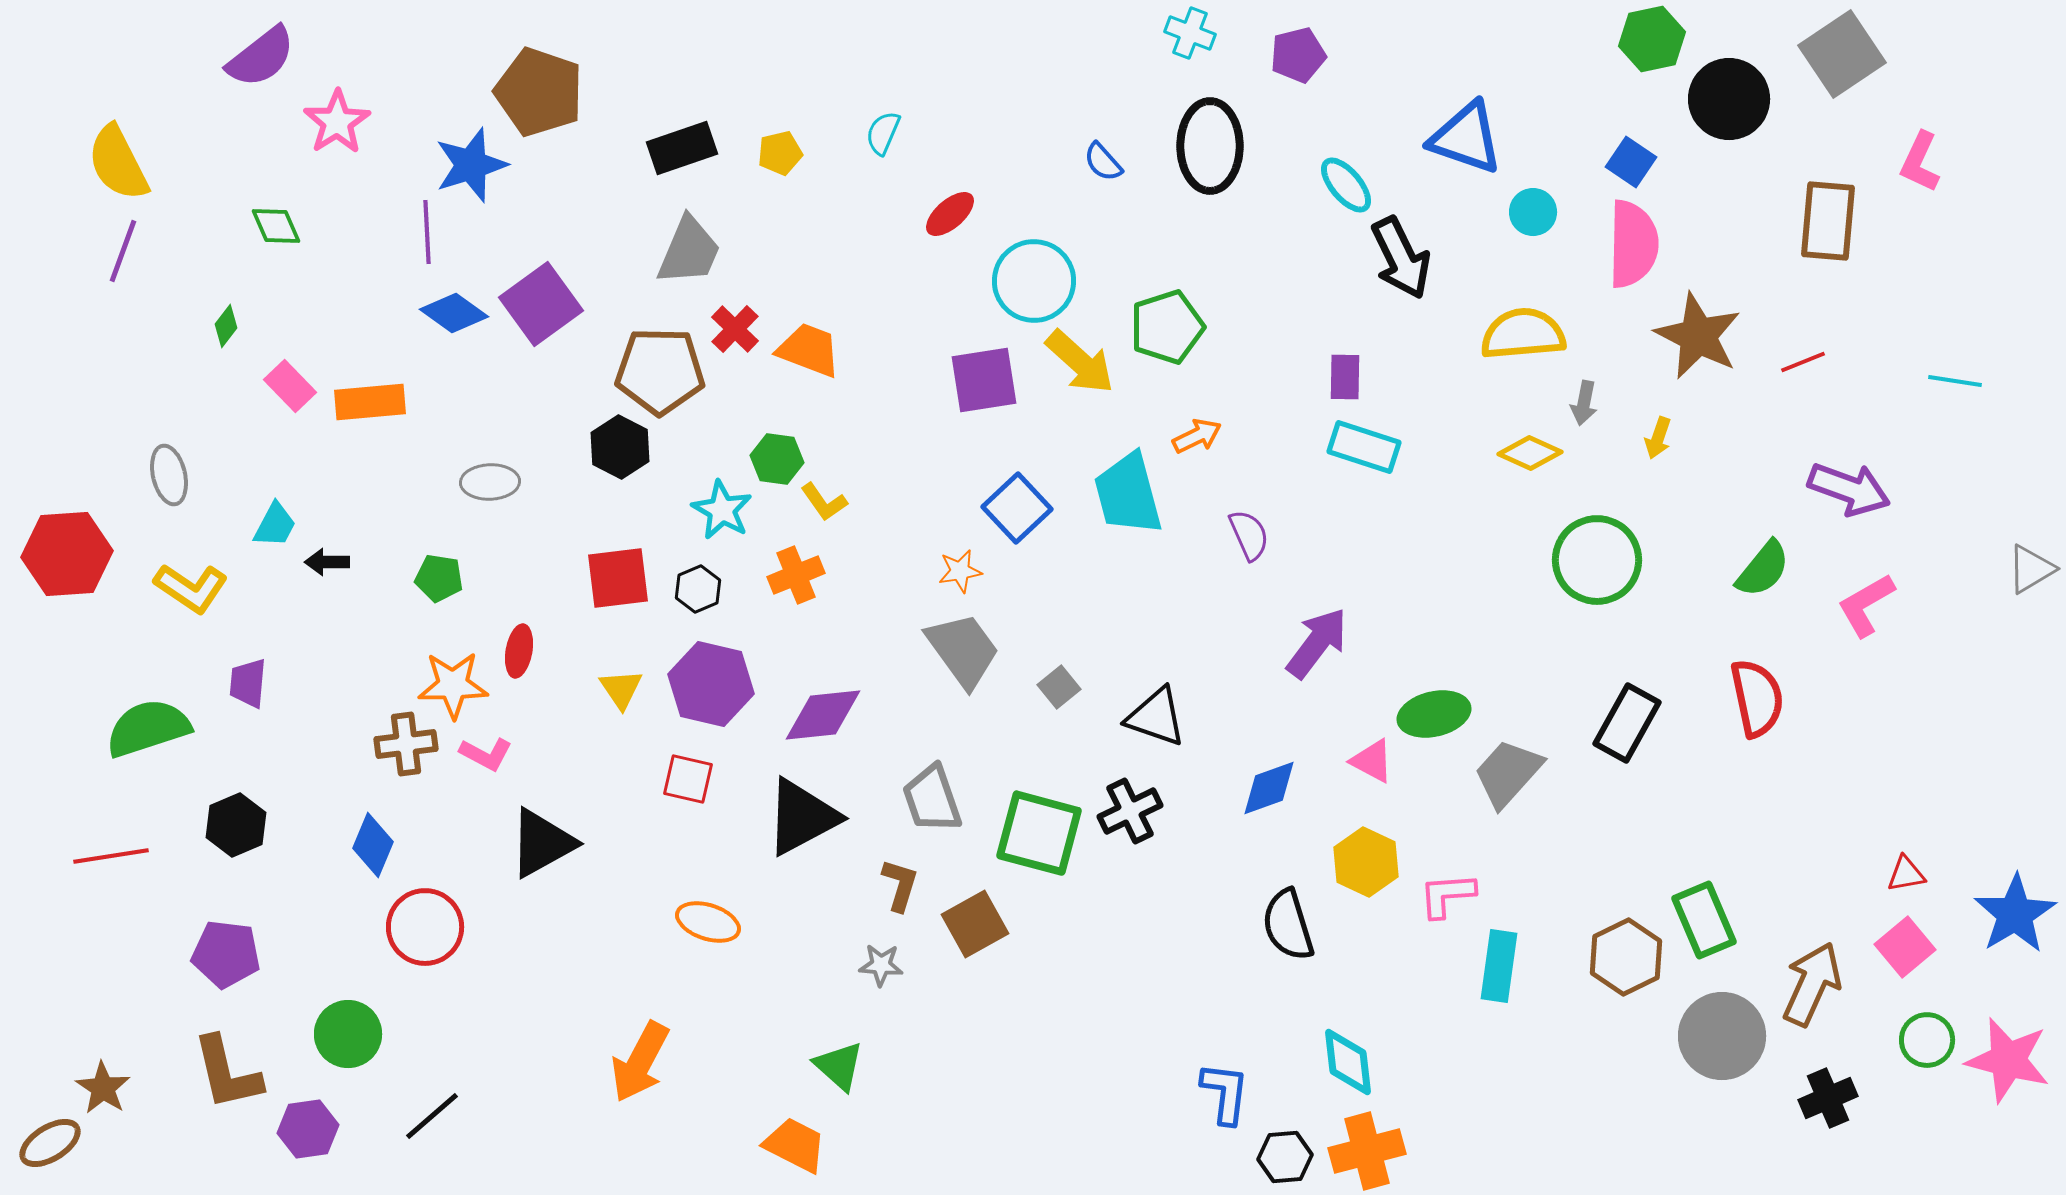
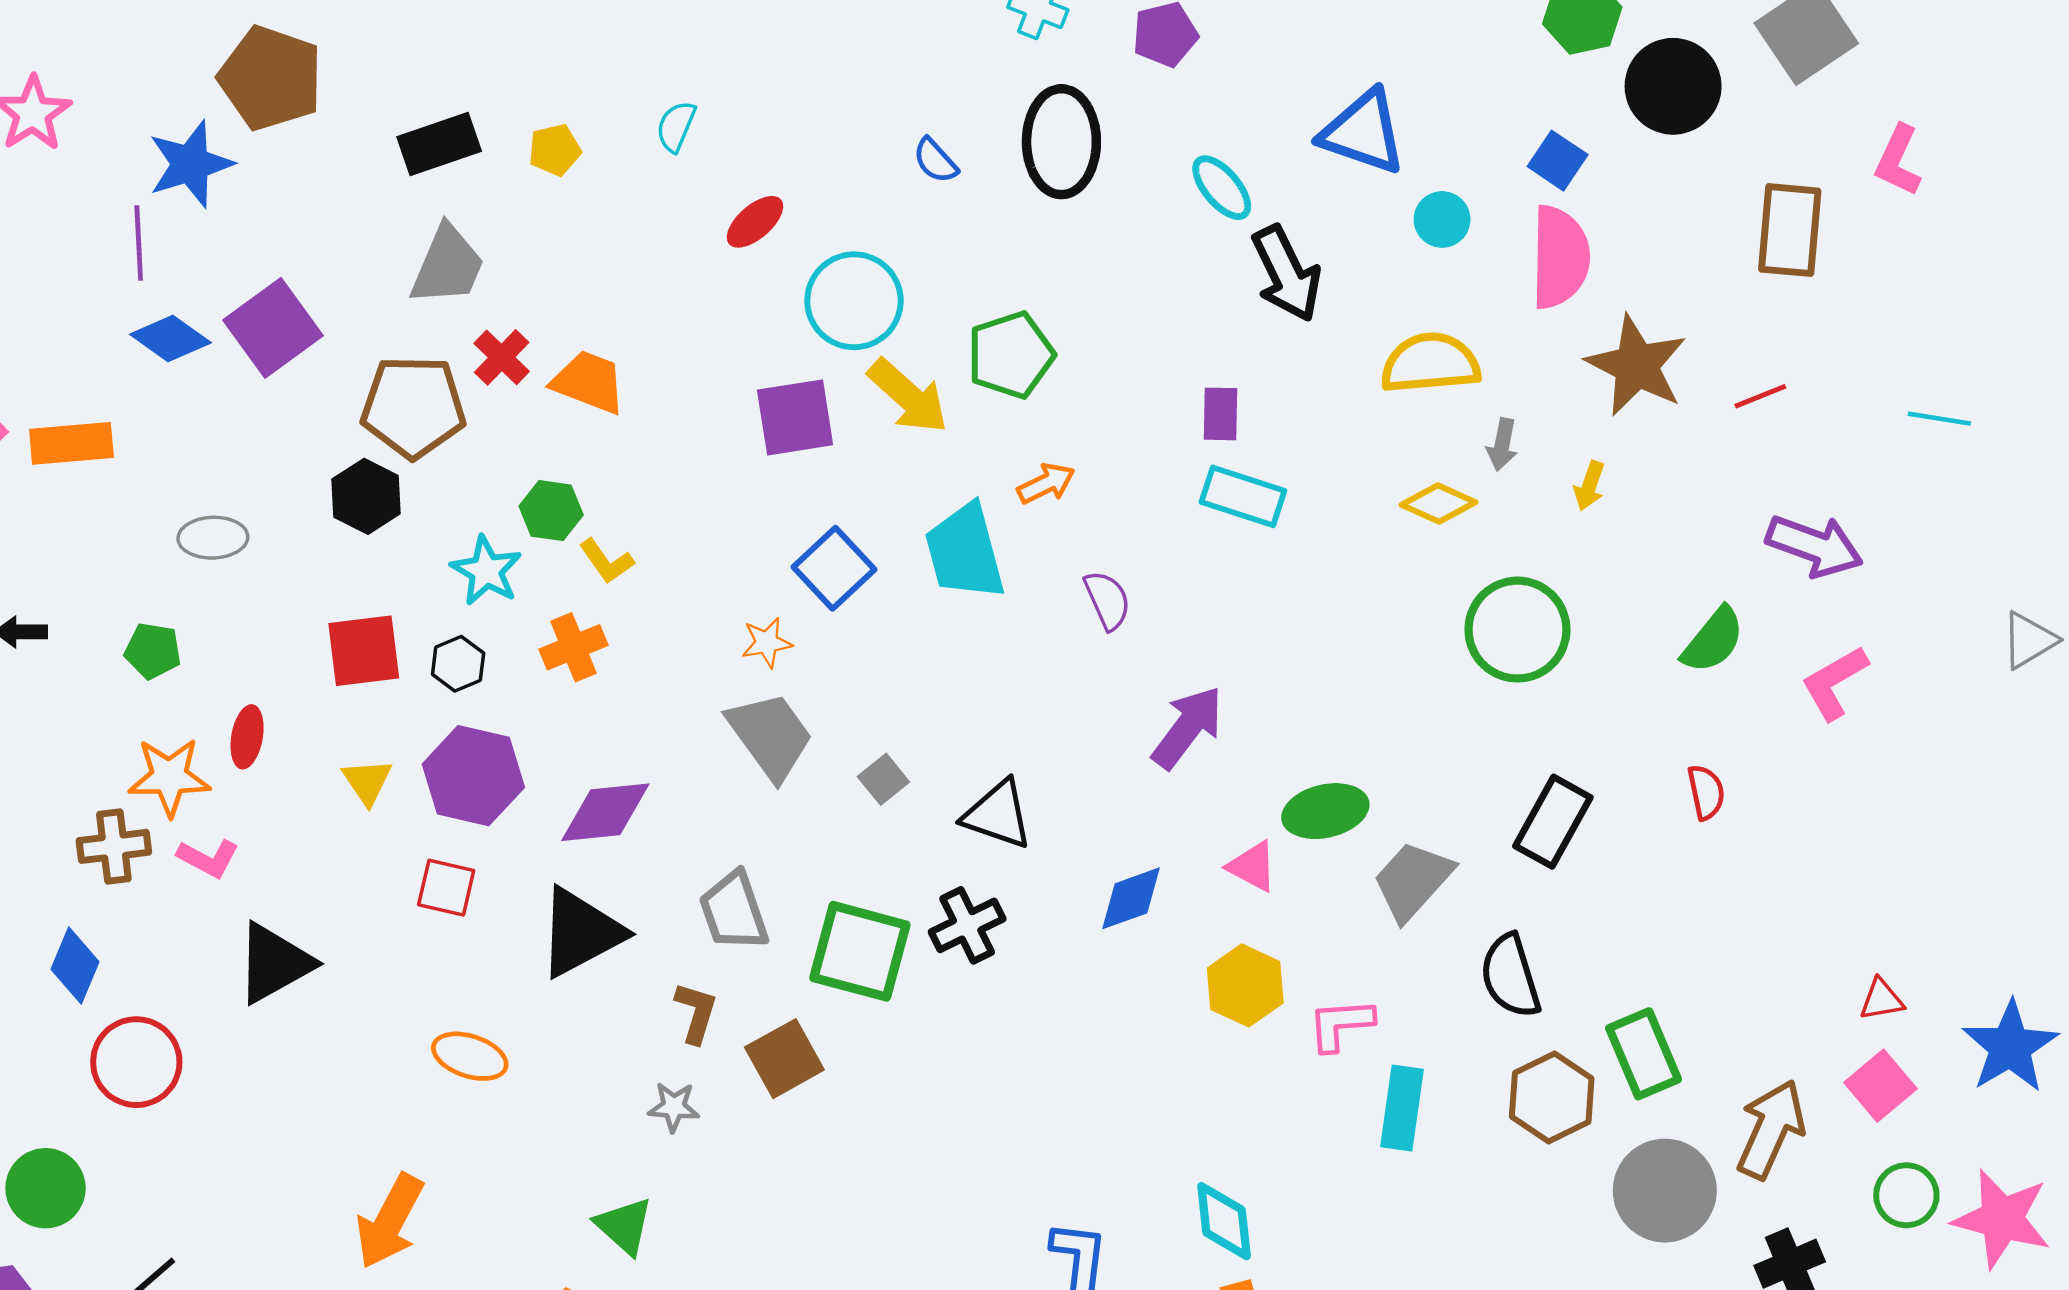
red semicircle: (1757, 698) -> (1706, 792), size x0.6
black semicircle: (1288, 925) -> (1510, 976), moved

